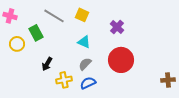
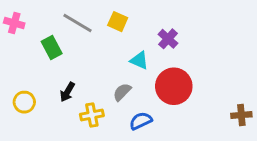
cyan triangle: (84, 42) -> (139, 60), moved
yellow circle: (17, 44) -> (24, 102), moved
blue semicircle: (88, 83) -> (141, 121), moved

